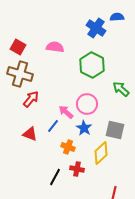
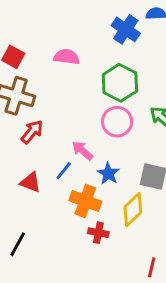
pink circle: (87, 104) -> (117, 122), moved
orange cross: (68, 147) -> (85, 201), size x1.5
black line: (55, 177) -> (18, 244), moved

